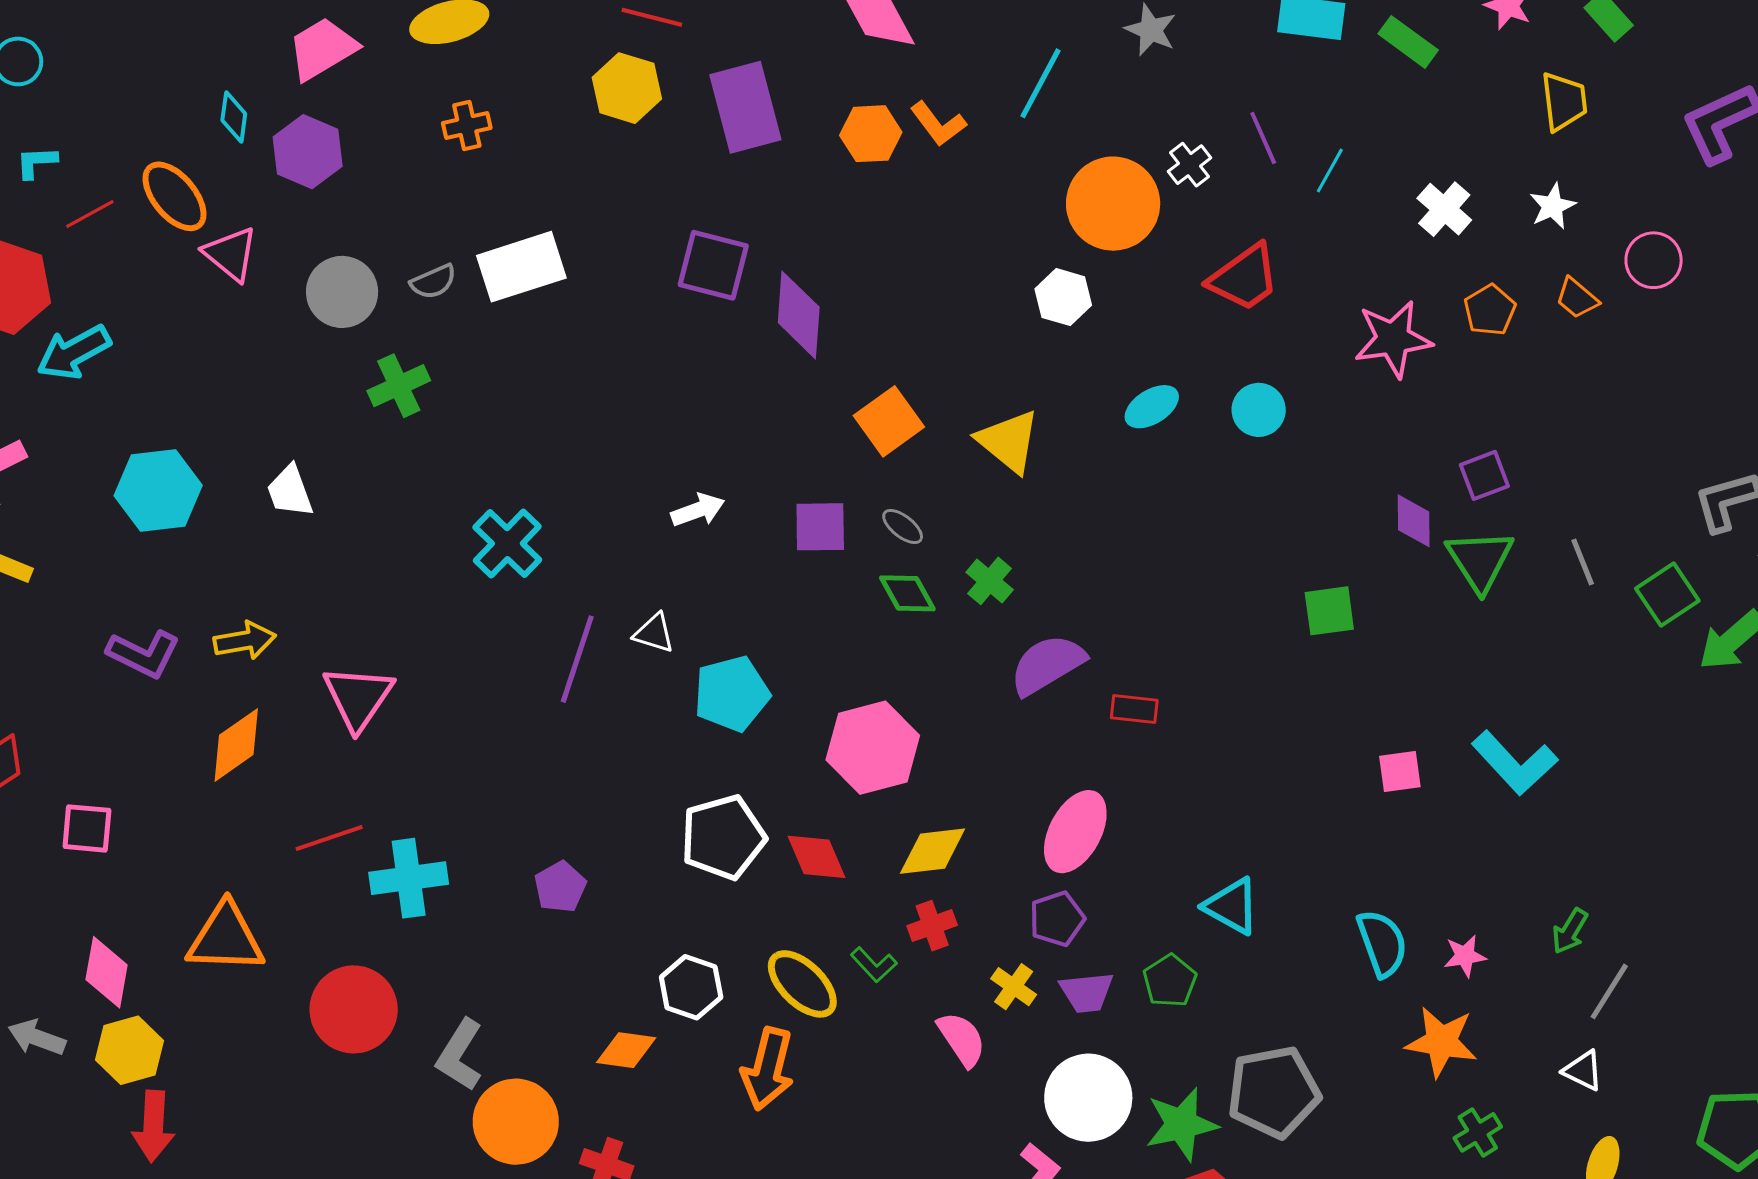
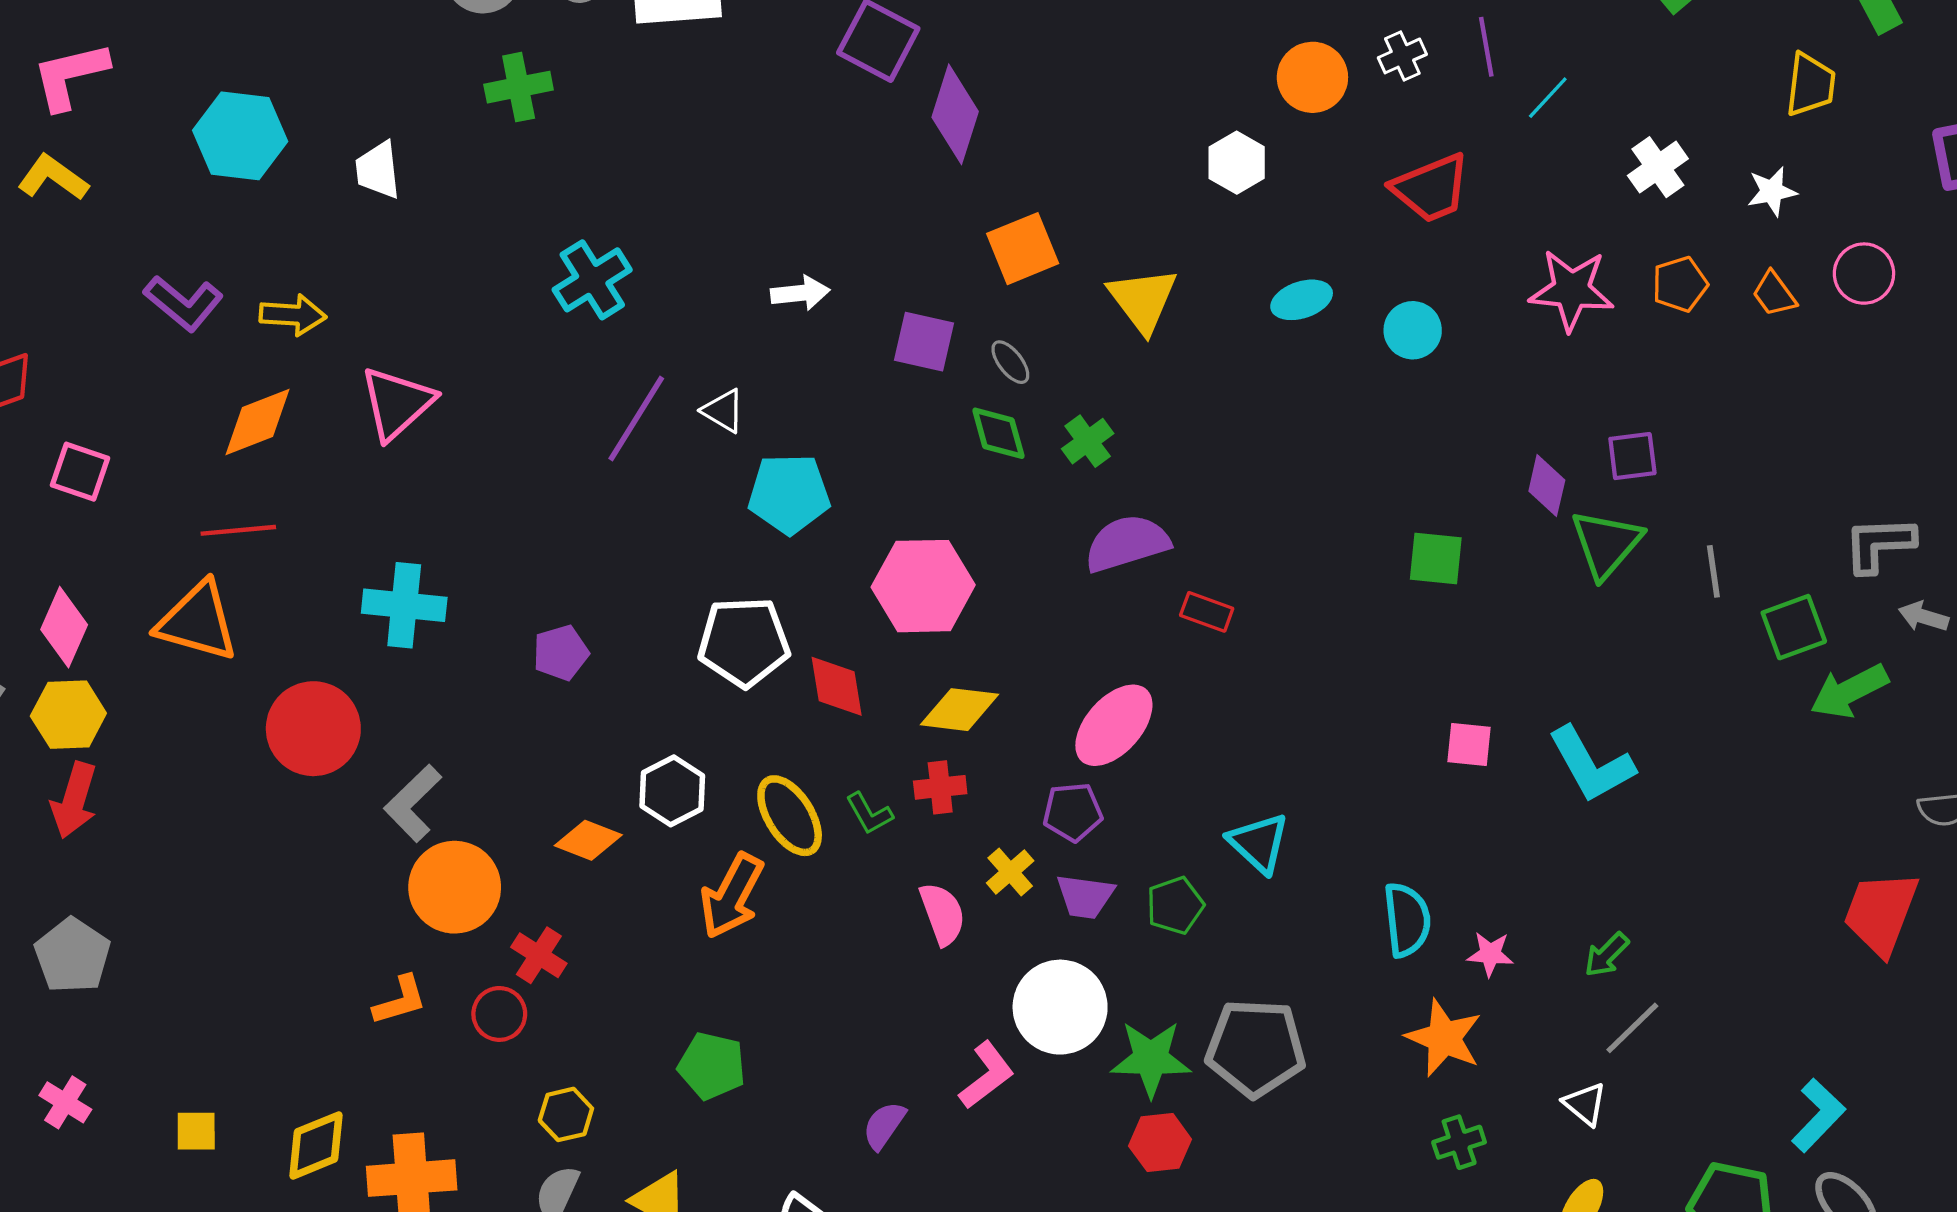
orange circle: (1113, 204) -> (1312, 77), size x0.7
red line: (329, 838) -> (238, 530), moved

